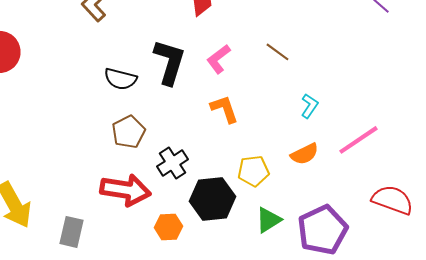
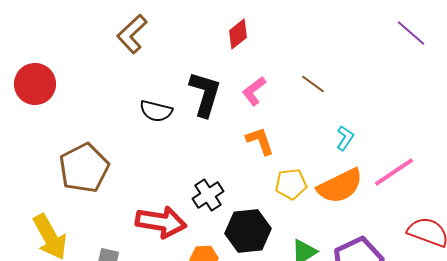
brown pentagon: (128, 132) -> (84, 168), moved, size x1.5
orange semicircle: (304, 154) -> (340, 186), size x1.6
yellow pentagon: (253, 171) -> (291, 184), moved

